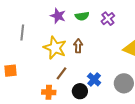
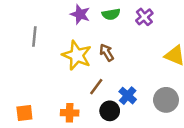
brown arrow: (78, 46) -> (107, 53), turned -32
orange square: (11, 71) -> (24, 113), moved
brown line: (62, 73) -> (96, 87), moved

